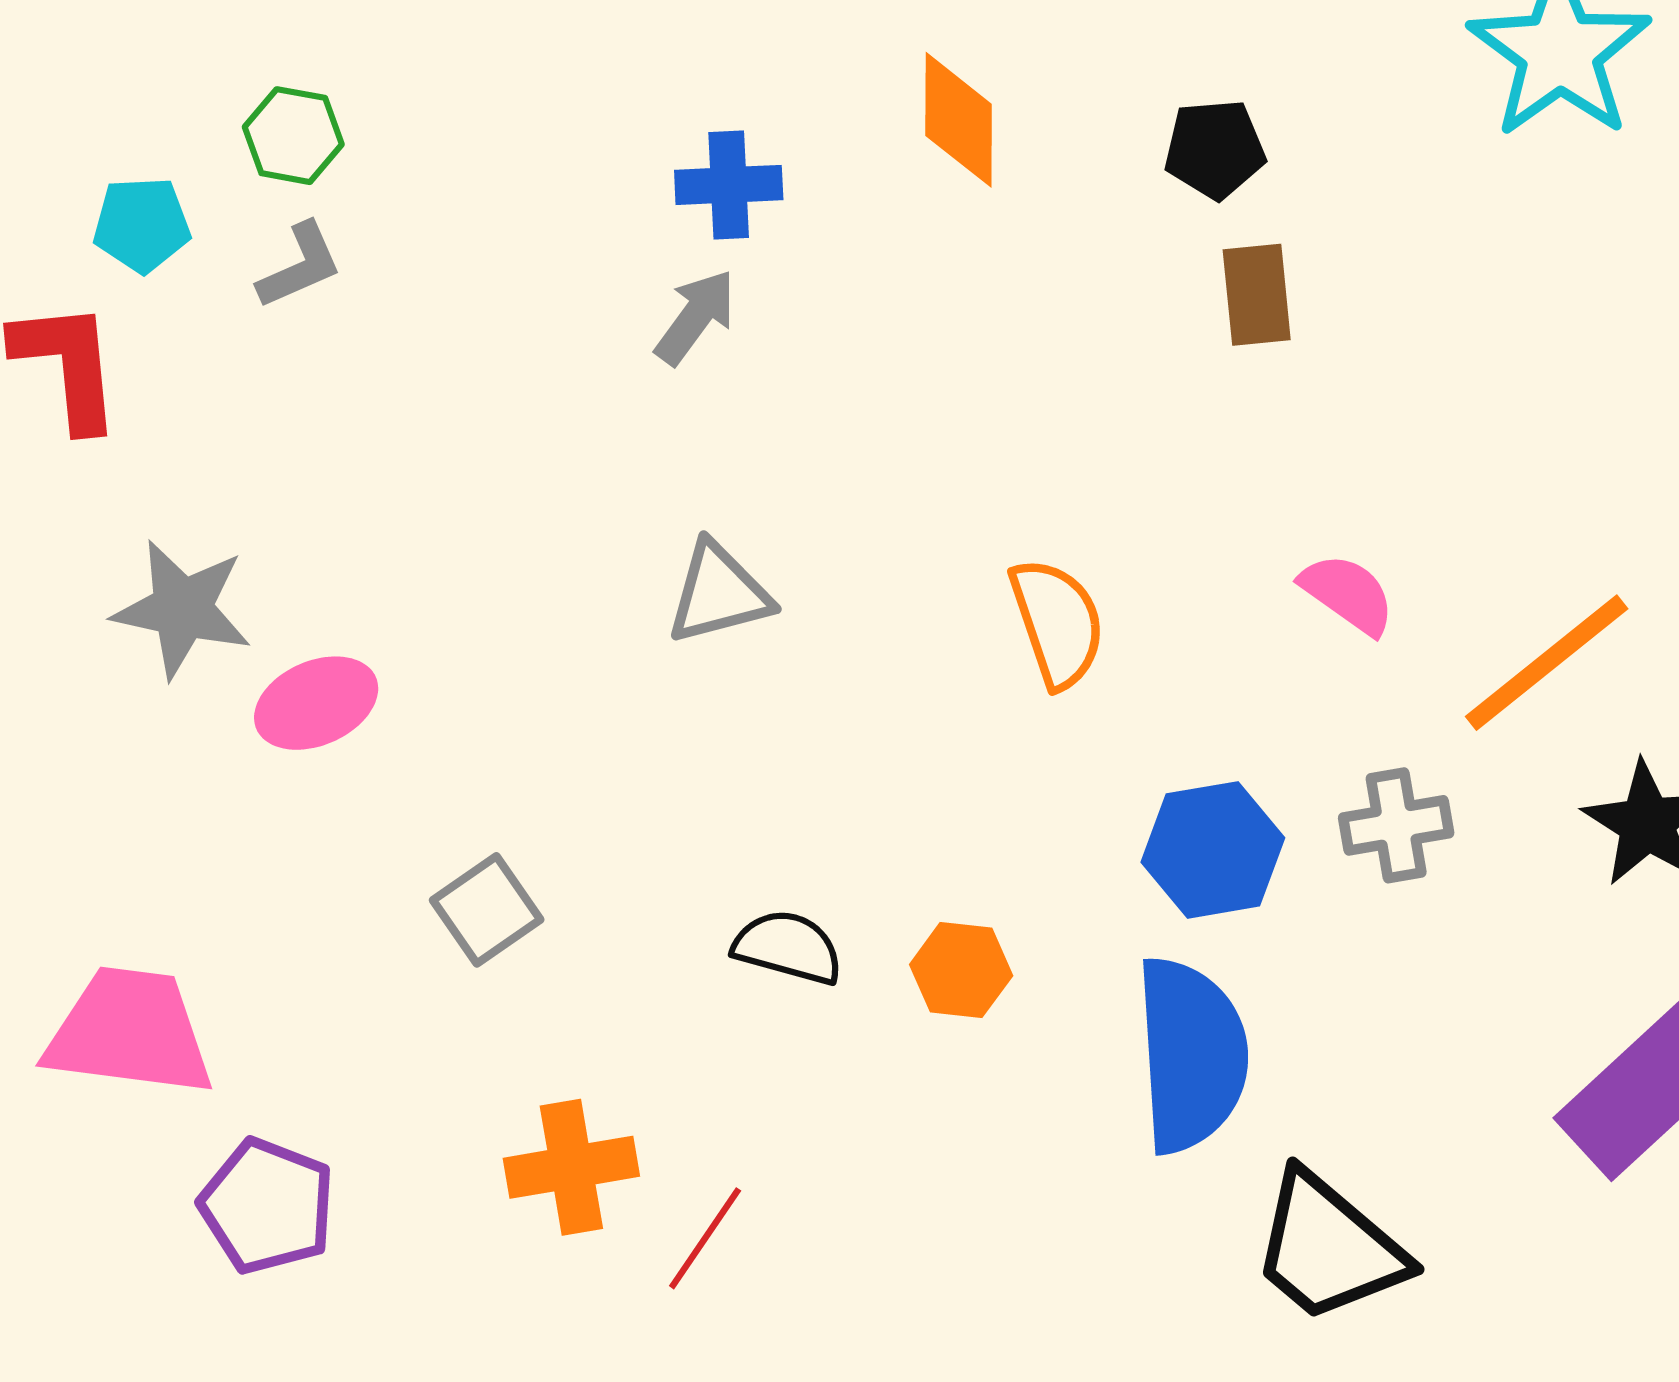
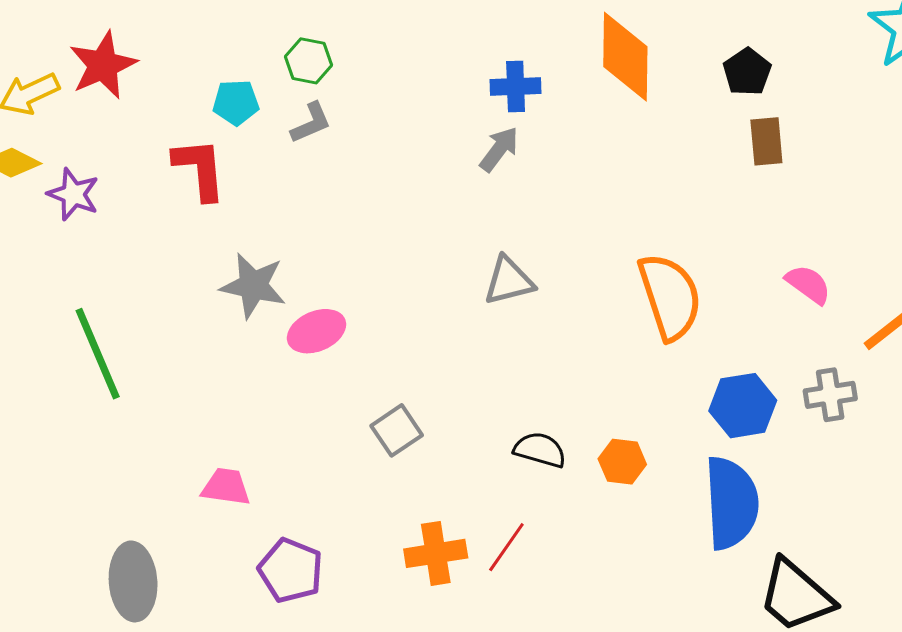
orange diamond: (959, 120) -> (625, 57), size x1.4
black pentagon: (1215, 149) -> (747, 72), turned -30
orange semicircle: (1057, 623) -> (670, 297), size x1.4
pink trapezoid: (129, 1032) -> (226, 487), size x0.6
red line: (705, 1238) -> (506, 547), moved

